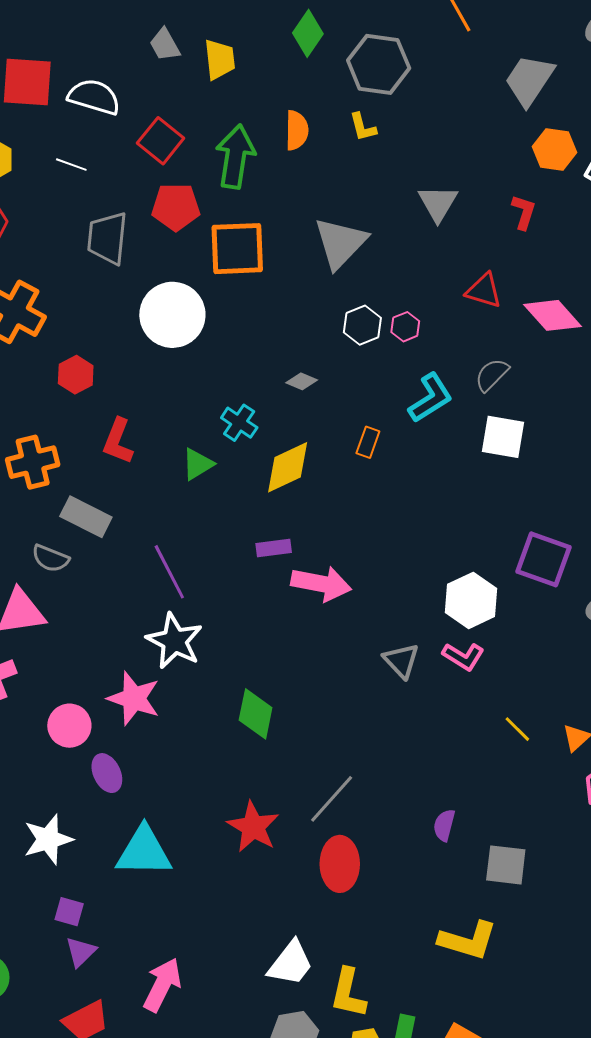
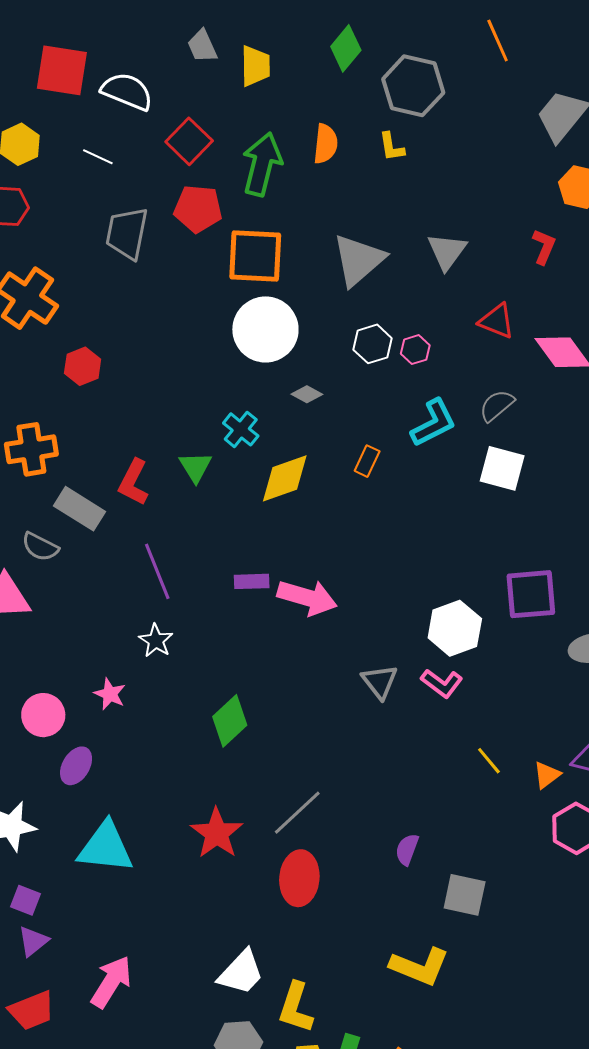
gray triangle: (438, 203) -> (447, 251), moved
white circle: (172, 315) -> (265, 329), moved
red L-shape: (118, 441) -> (134, 482), moved
green triangle: (198, 464) -> (195, 467), turned -36
purple rectangle: (274, 548) -> (252, 581), moved
purple square: (543, 559) -> (531, 594), turned -30
white star: (174, 641) -> (156, 641), size x0.6
pink star: (134, 698) -> (110, 694), size x0.6
green diamond: (256, 714) -> (230, 721), turned 30
purple ellipse: (107, 773) -> (76, 766), turned 51

